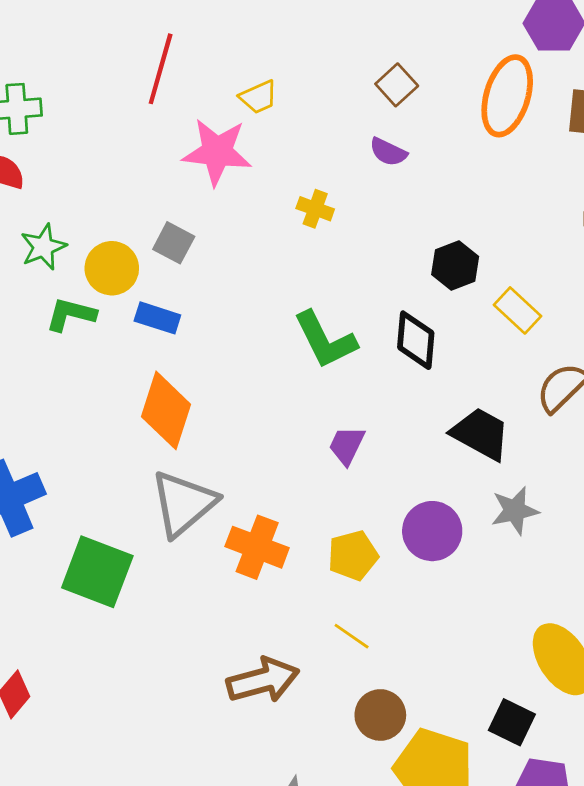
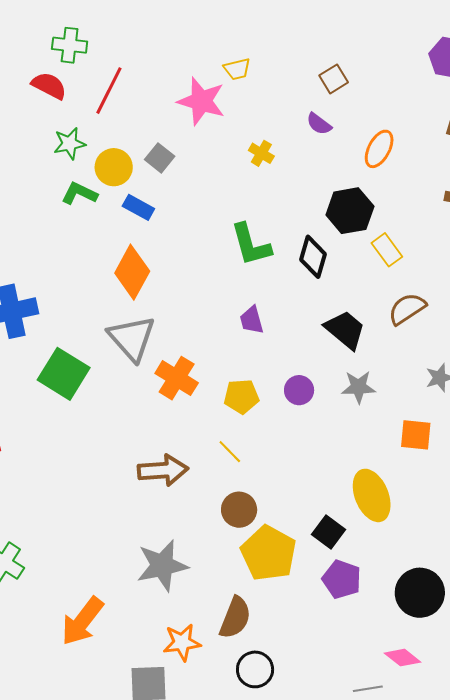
red line: (161, 69) -> (109, 91), moved
orange ellipse: (507, 96) -> (379, 149), moved, size x0.7
black hexagon: (455, 265) -> (350, 211), size x1.4
purple trapezoid: (347, 445) -> (252, 320), turned -52
gray triangle: (183, 503) -> (132, 338), turned -42
purple circle: (432, 531) -> (299, 390), size x0.7

